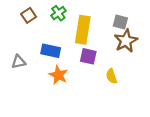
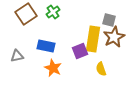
brown square: (29, 15) -> (26, 14), size x1.5
yellow rectangle: (83, 30) -> (93, 39), moved
purple square: (88, 56) -> (80, 51), turned -35

